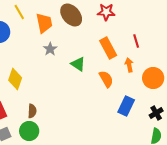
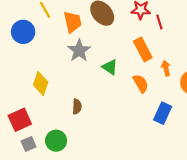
red line: (136, 41) -> (159, 22), moved
gray star: (50, 49) -> (79, 51), size x1.5
brown semicircle: (32, 111) -> (77, 107), moved

